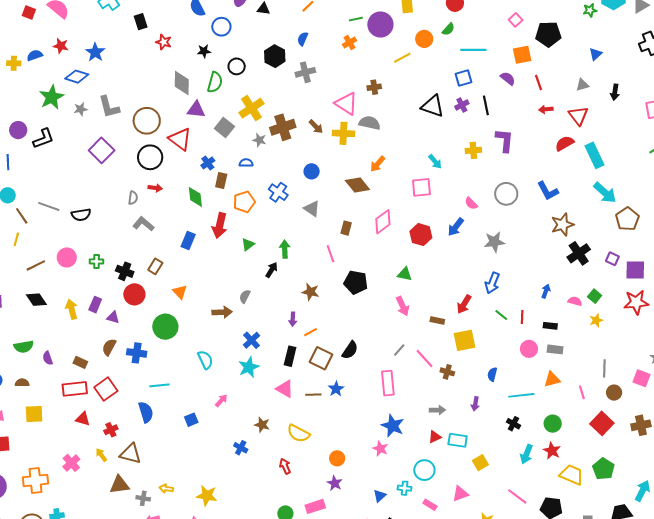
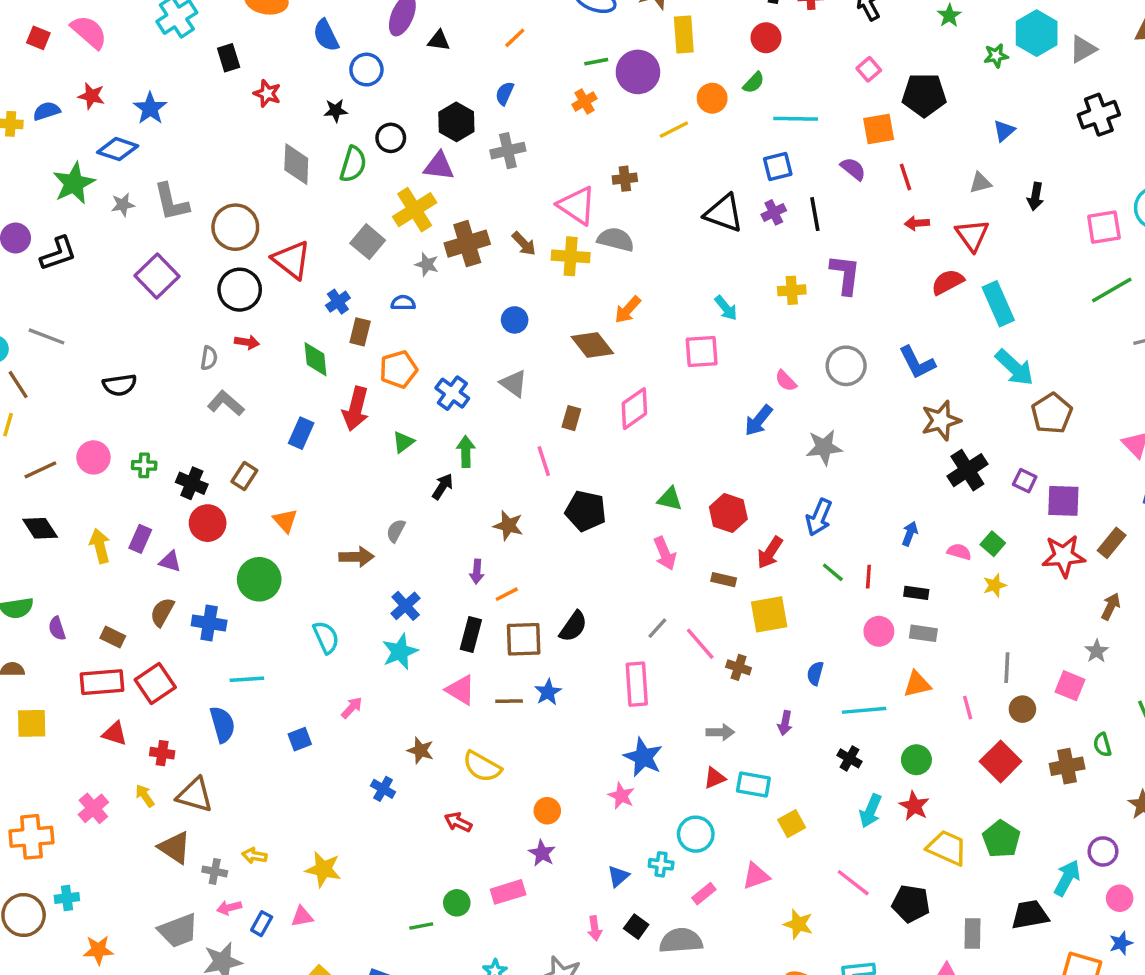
purple triangle: (196, 110) -> (439, 166), moved
blue cross: (278, 192) -> (452, 393), moved
gray line: (49, 206) -> (46, 336), moved
red hexagon: (421, 235) -> (728, 513), moved
brown square: (321, 358) -> (524, 639), turned -30
red cross: (111, 430) -> (162, 753), turned 32
red arrow: (285, 466) -> (458, 822), turned -42
brown triangle: (119, 485) -> (175, 848), turned 40
pink rectangle: (430, 505) -> (704, 894), turned -72

